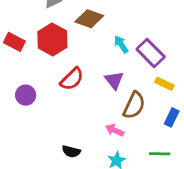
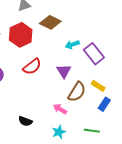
cyan arrow: (121, 44) -> (72, 45), turned -80
yellow rectangle: (164, 84) -> (98, 86), moved

